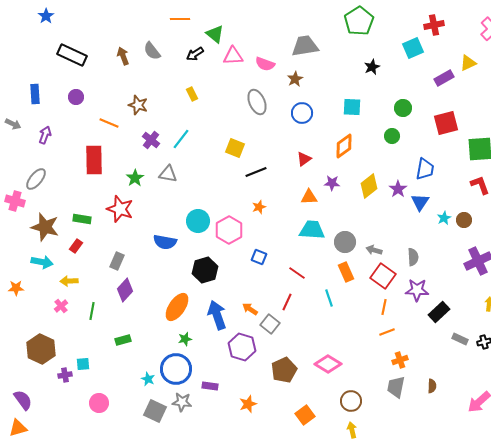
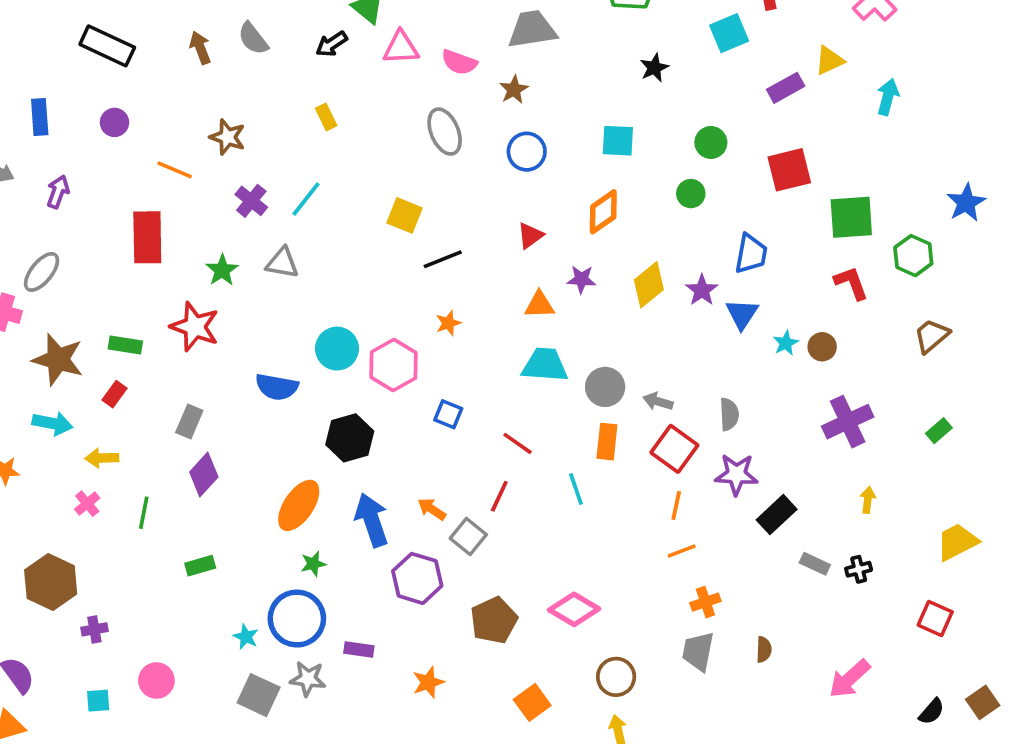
orange rectangle: (346, 272) -> (607, 442), turned 30
cyan square: (83, 364) -> (98, 701), moved

